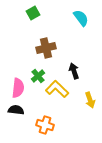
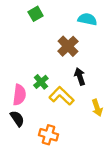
cyan semicircle: (81, 18) -> (87, 19), turned -42
brown cross: (46, 48) -> (68, 46), moved, turned -30
black semicircle: (16, 110) -> (17, 119), turned 49

